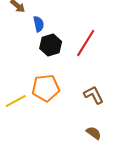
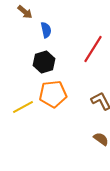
black hexagon: (51, 45) -> (44, 62), moved

